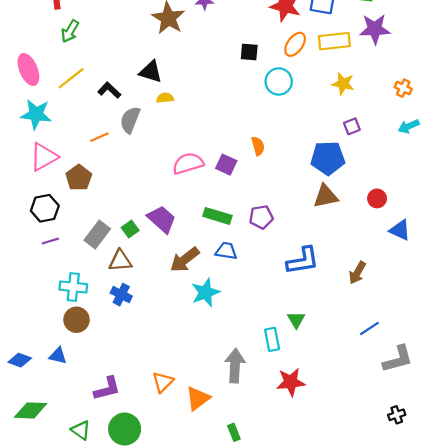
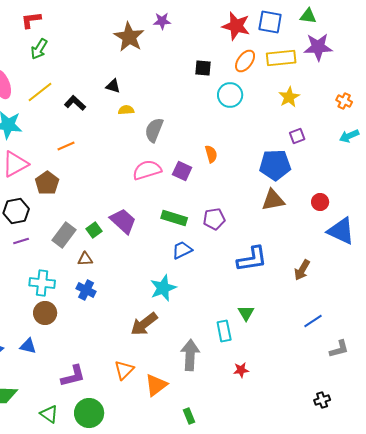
black triangle: (151, 72) -> (113, 86), size x0.7
yellow star: (343, 84) -> (289, 97), turned 30
gray semicircle: (130, 120) -> (154, 130), moved
blue triangle: (400, 230) -> (341, 231), size x1.4
blue trapezoid: (226, 251) -> (182, 250), turned -35
brown arrow: (185, 260) -> (144, 324), moved
brown triangle: (120, 261) -> (85, 259), size x0.7
gray L-shape: (398, 359) -> (339, 349), size x0.7
red star: (291, 382) -> (241, 370), size x0.6
black cross: (397, 415) -> (322, 400), moved

